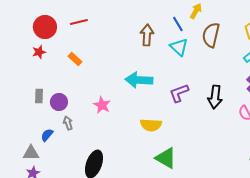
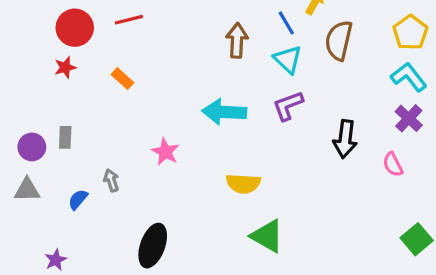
purple L-shape: (179, 93) -> (288, 106), moved
purple circle: (59, 102) -> (32, 147), moved
gray triangle: (31, 153) -> (27, 190), moved

